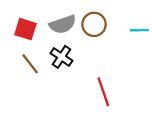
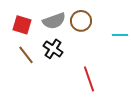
cyan line: (139, 30) -> (120, 35), moved

